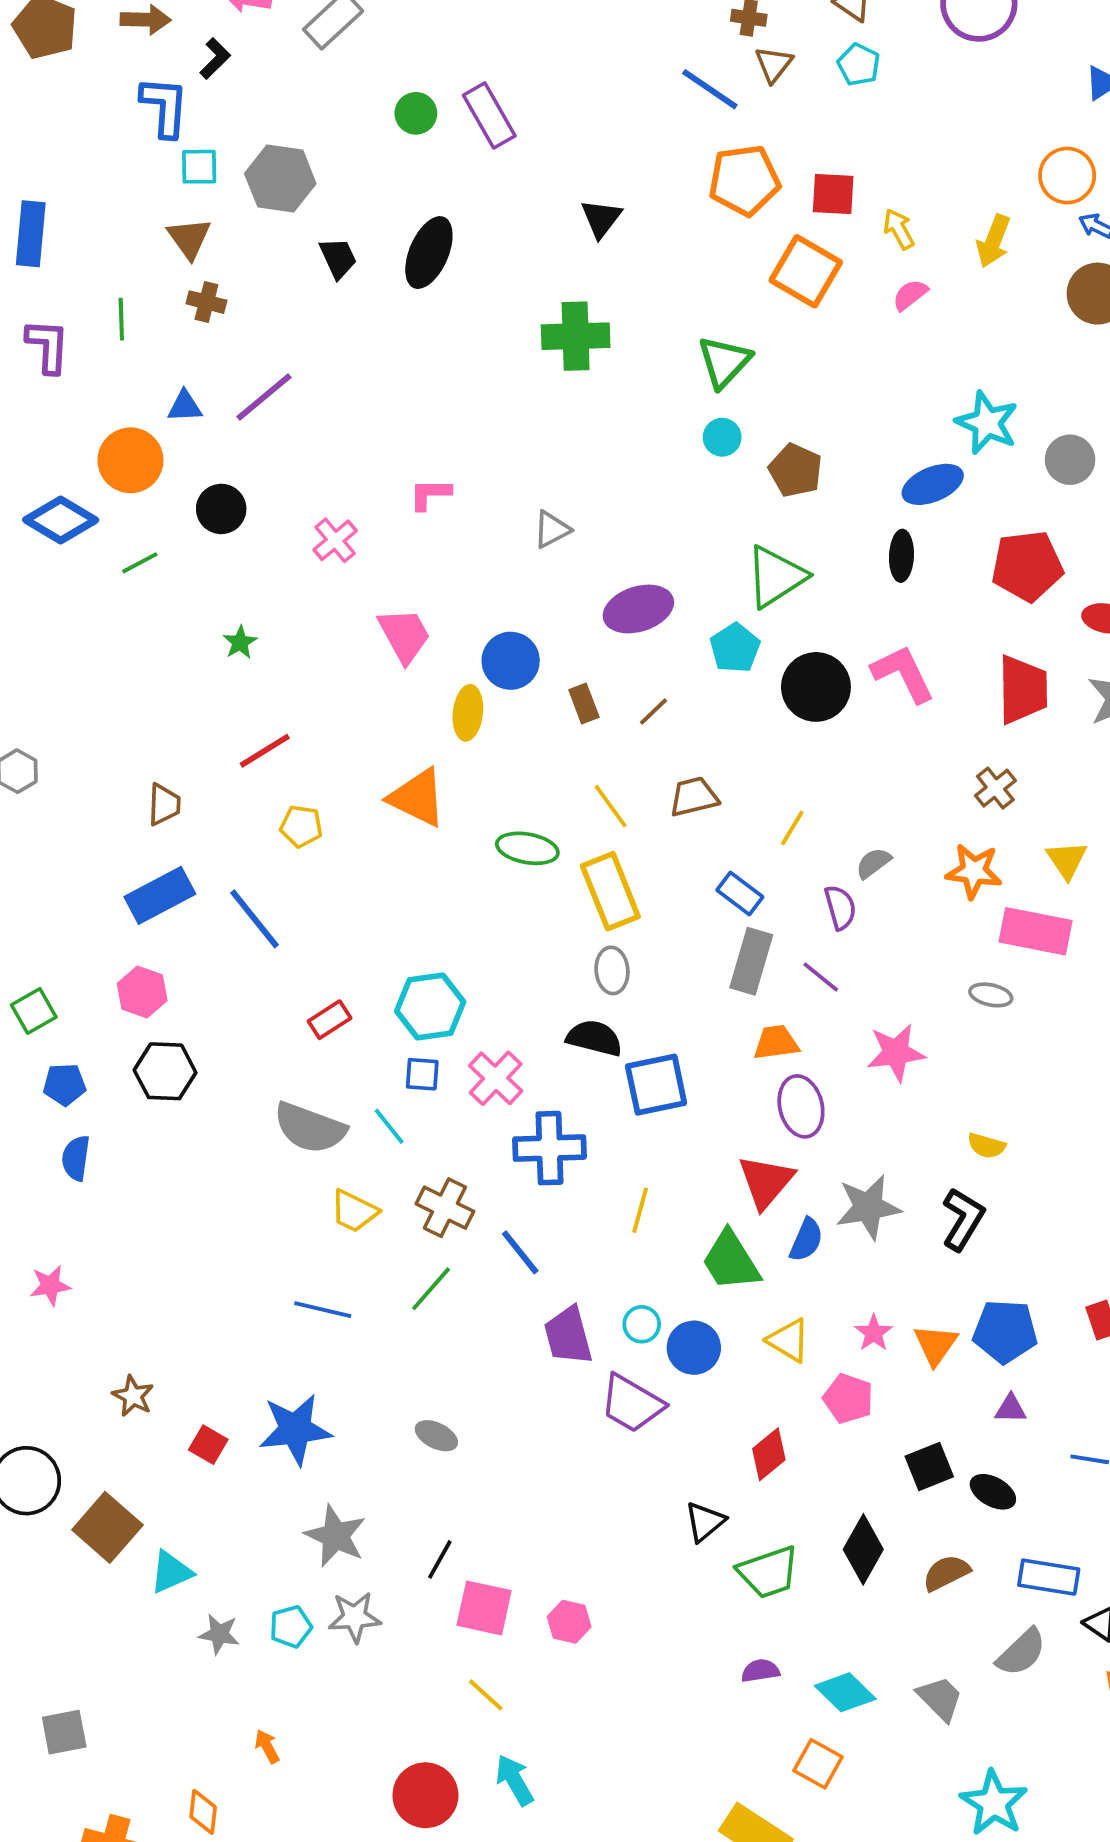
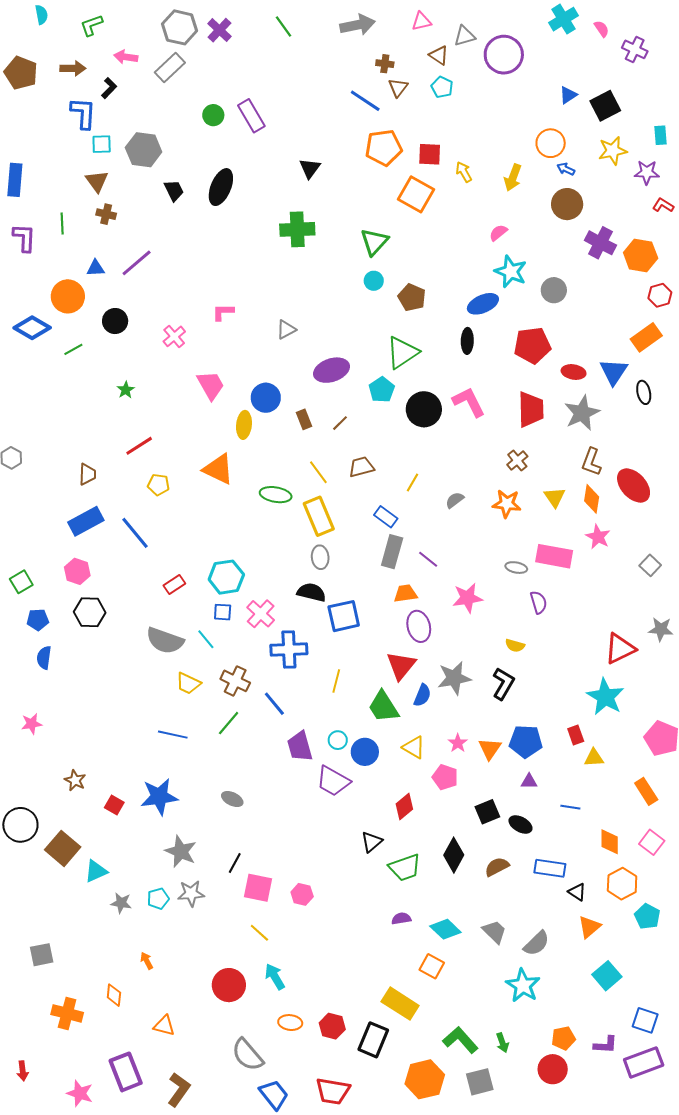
pink semicircle: (910, 295) -> (498, 233), moved
purple semicircle: (840, 907) -> (539, 602), moved
pink rectangle: (1036, 931) -> (554, 556), moved
gray semicircle: (1021, 1652) -> (537, 943), moved

